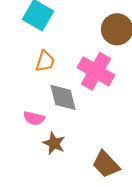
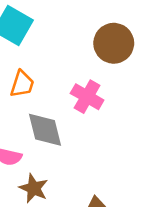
pink cross: (96, 71) -> (87, 97), size x0.7

